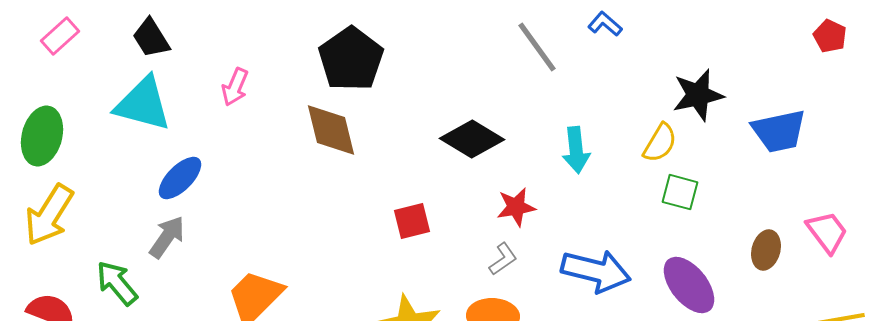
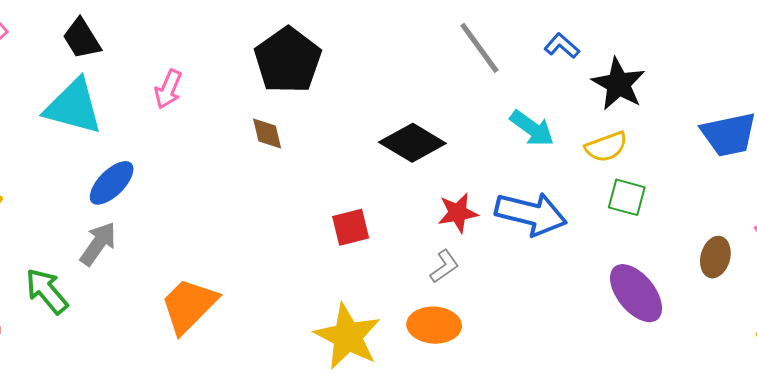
blue L-shape: (605, 24) -> (562, 46), moved
black star: (698, 95) -> (619, 84), moved, turned -30
brown diamond: (331, 130) -> (267, 133), size x0.6
yellow semicircle: (660, 143) -> (606, 147), turned 39
cyan arrow: (576, 150) -> (532, 128), moved, turned -48
blue arrow: (596, 271) -> (531, 214), moved

